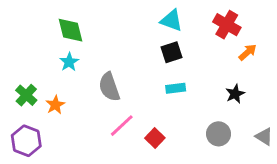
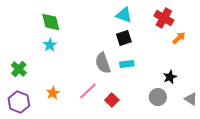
gray semicircle: (109, 87) -> (103, 63), moved
black star: (235, 94) -> (170, 77), moved
orange star: (55, 105) -> (53, 93), moved

